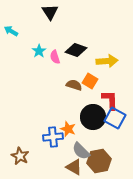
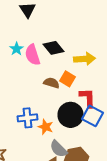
black diamond: (76, 50) -> (54, 48), turned 30
pink semicircle: (55, 57) -> (32, 55), size x1.5
blue cross: (53, 137) -> (28, 118), moved

